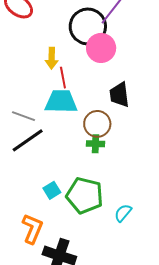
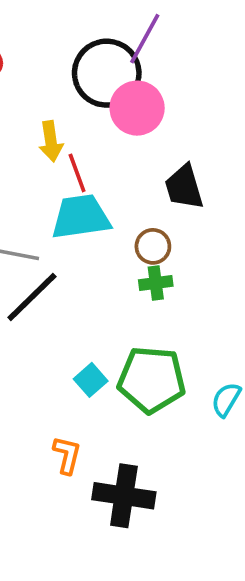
brown circle: (97, 124) -> (153, 246), size x0.7
orange L-shape: (32, 229) -> (67, 455), size x0.7

